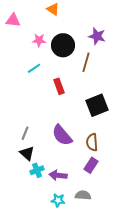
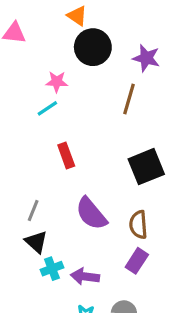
pink star: (39, 40) -> (57, 82), moved
black circle: (63, 45) -> (93, 47), moved
red rectangle: (59, 86) -> (66, 156), moved

